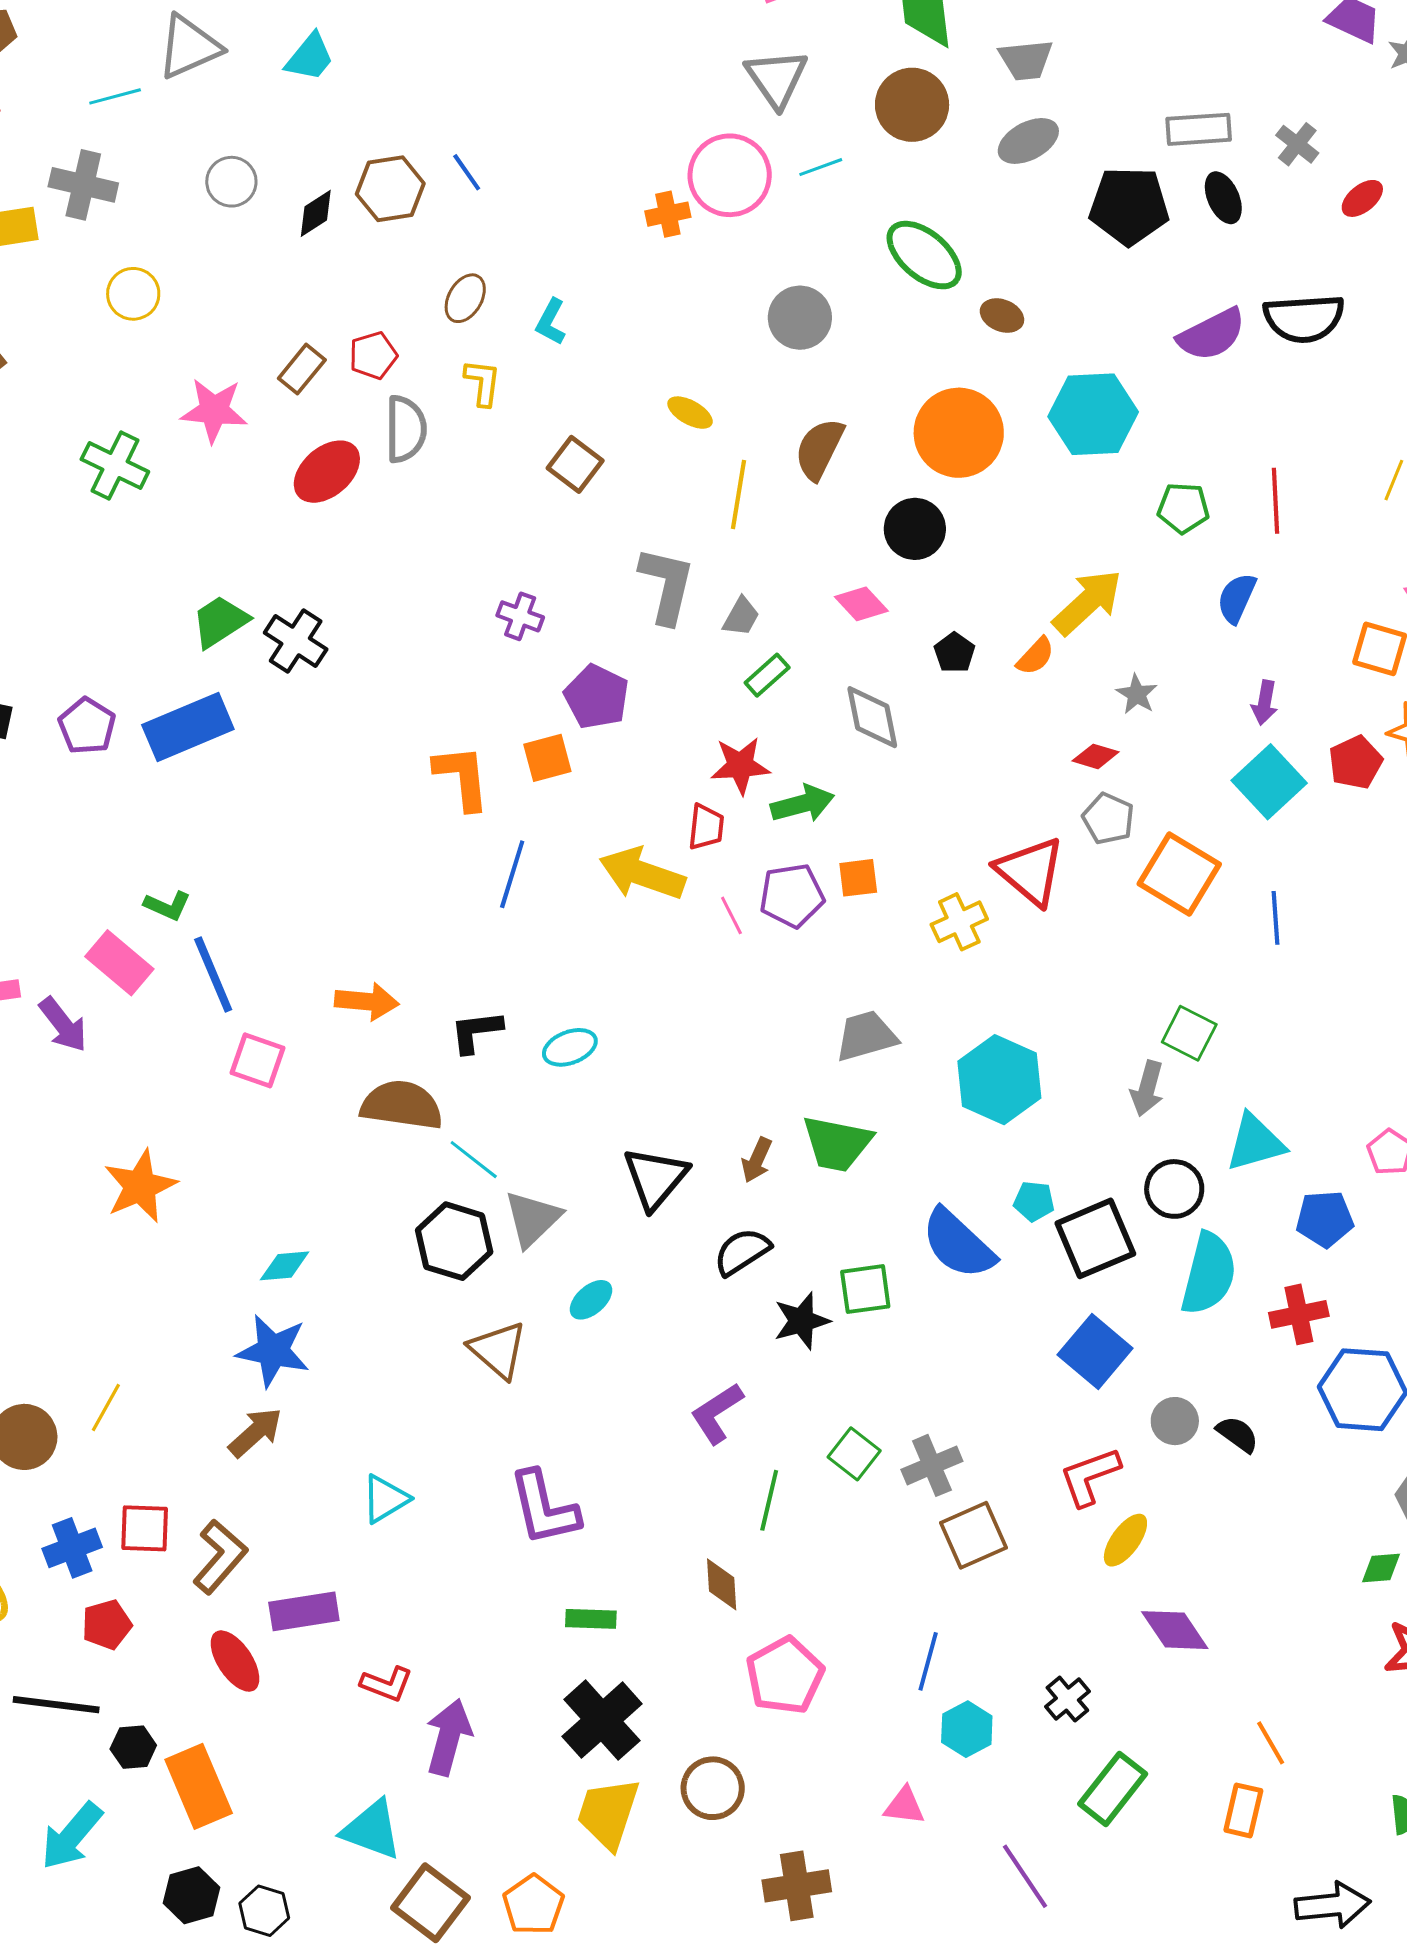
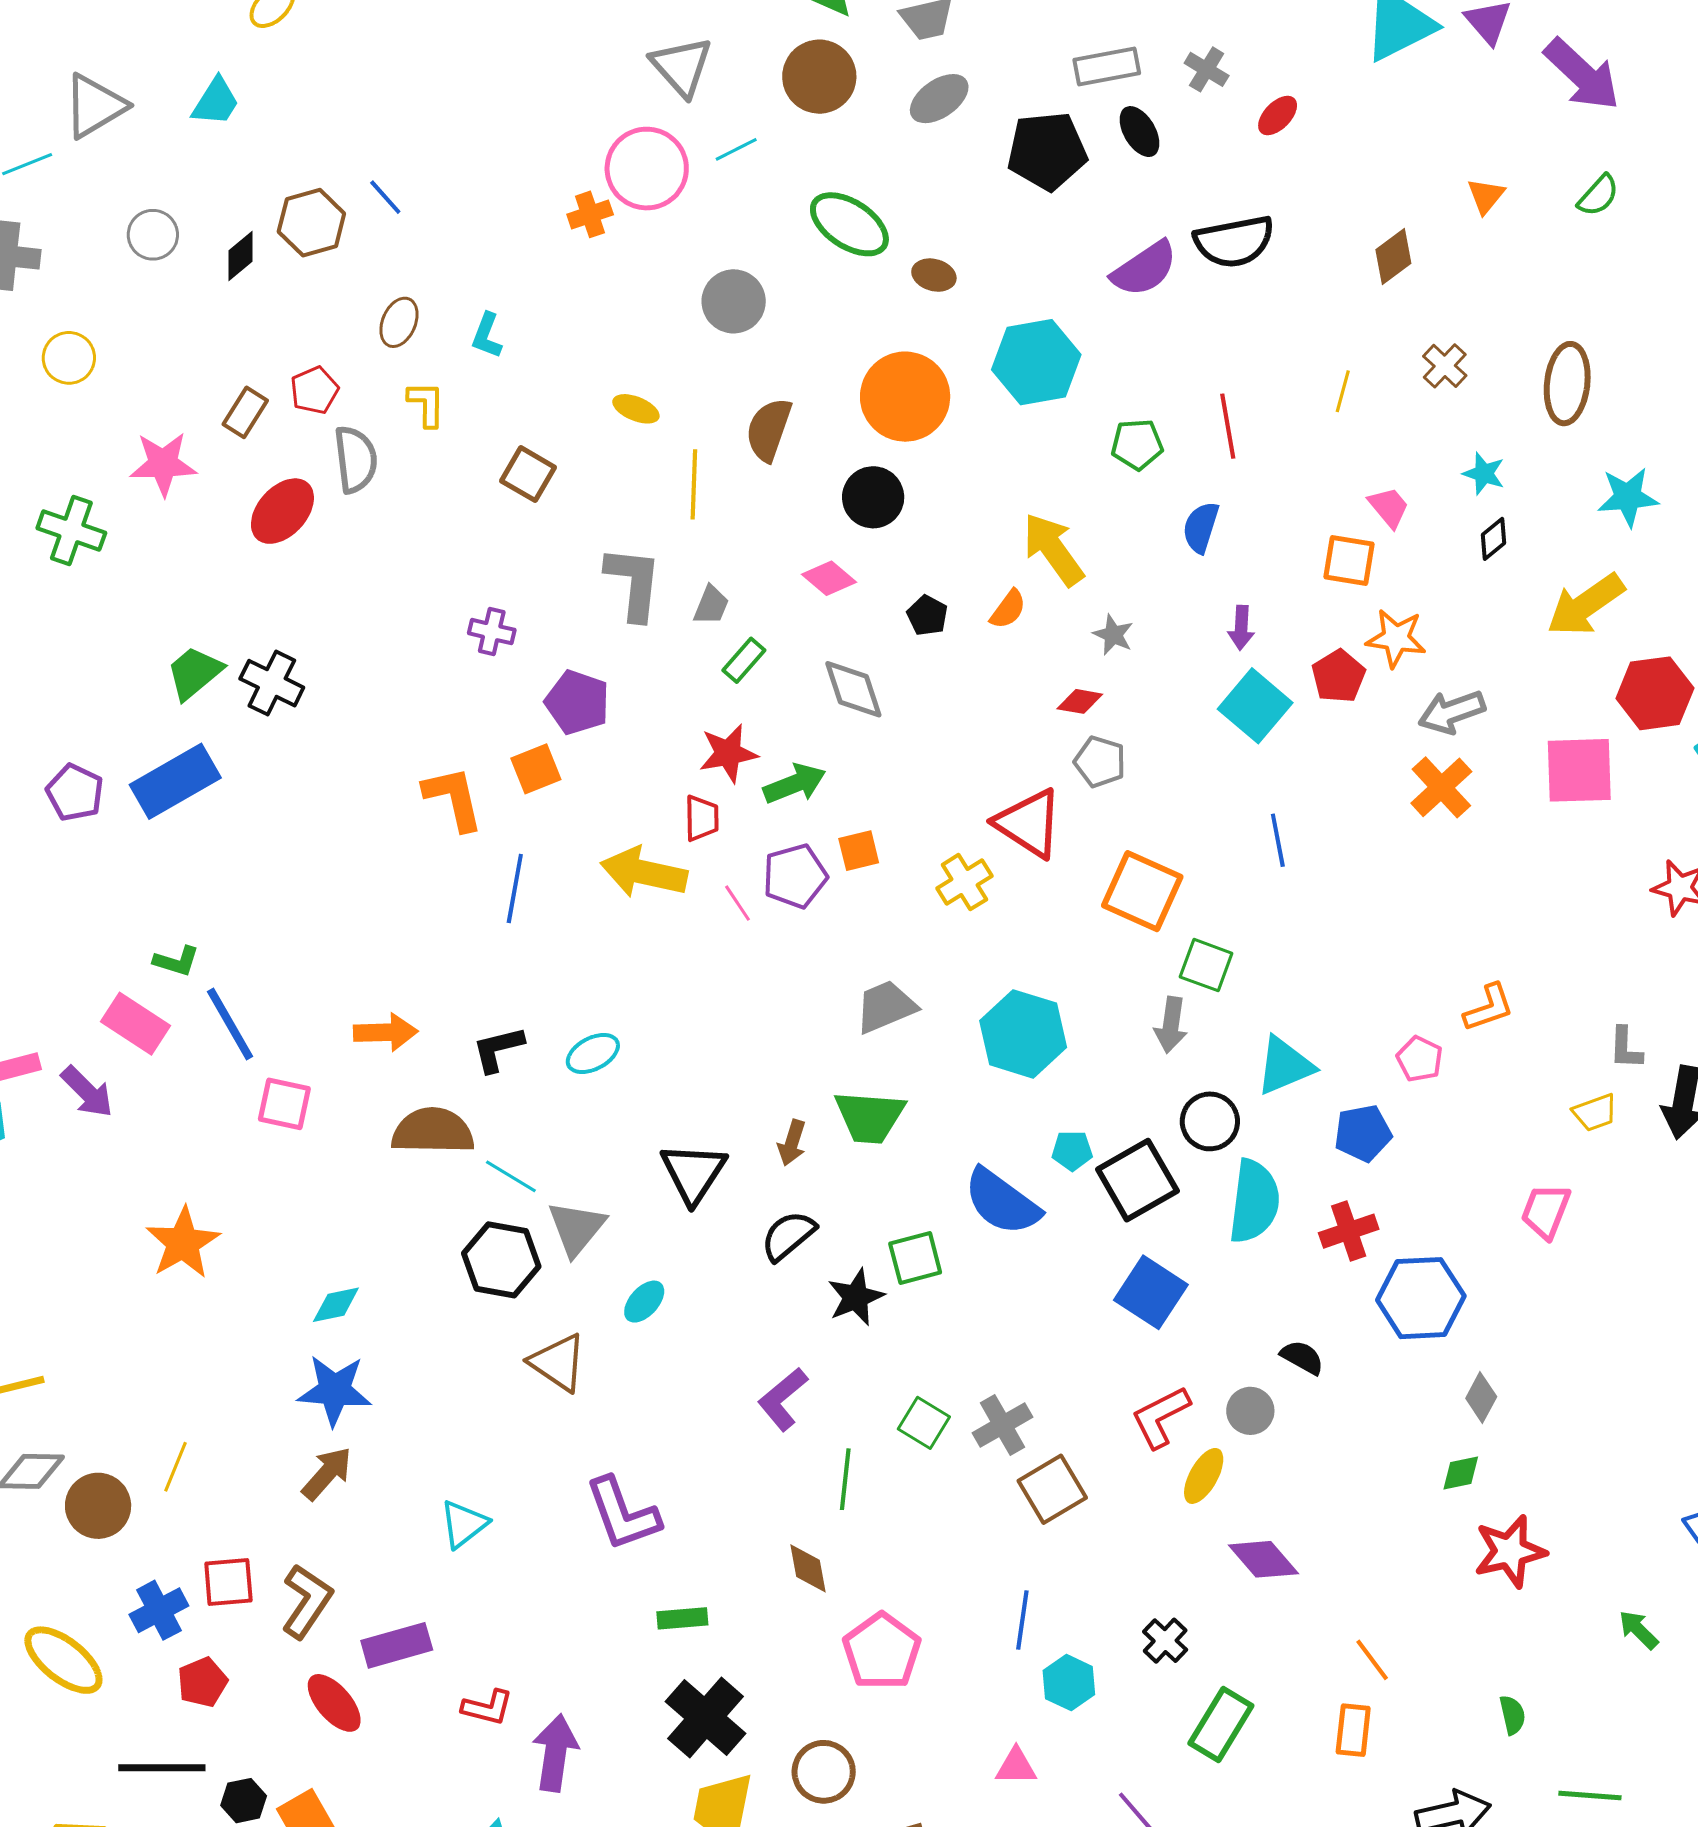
yellow arrow: (1087, 602) -> (1053, 549), turned -76
orange square: (1179, 874) -> (1142, 891), moved
gray circle: (1175, 1421) -> (1250, 1411), moved

